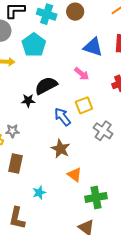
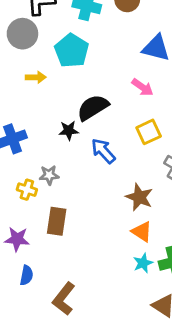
blue arrow: (62, 117) -> (103, 151), moved
brown star: (61, 149) -> (139, 197), moved
cyan star: (39, 193) -> (143, 263), moved
brown L-shape: (17, 218) -> (64, 299), turned 30

